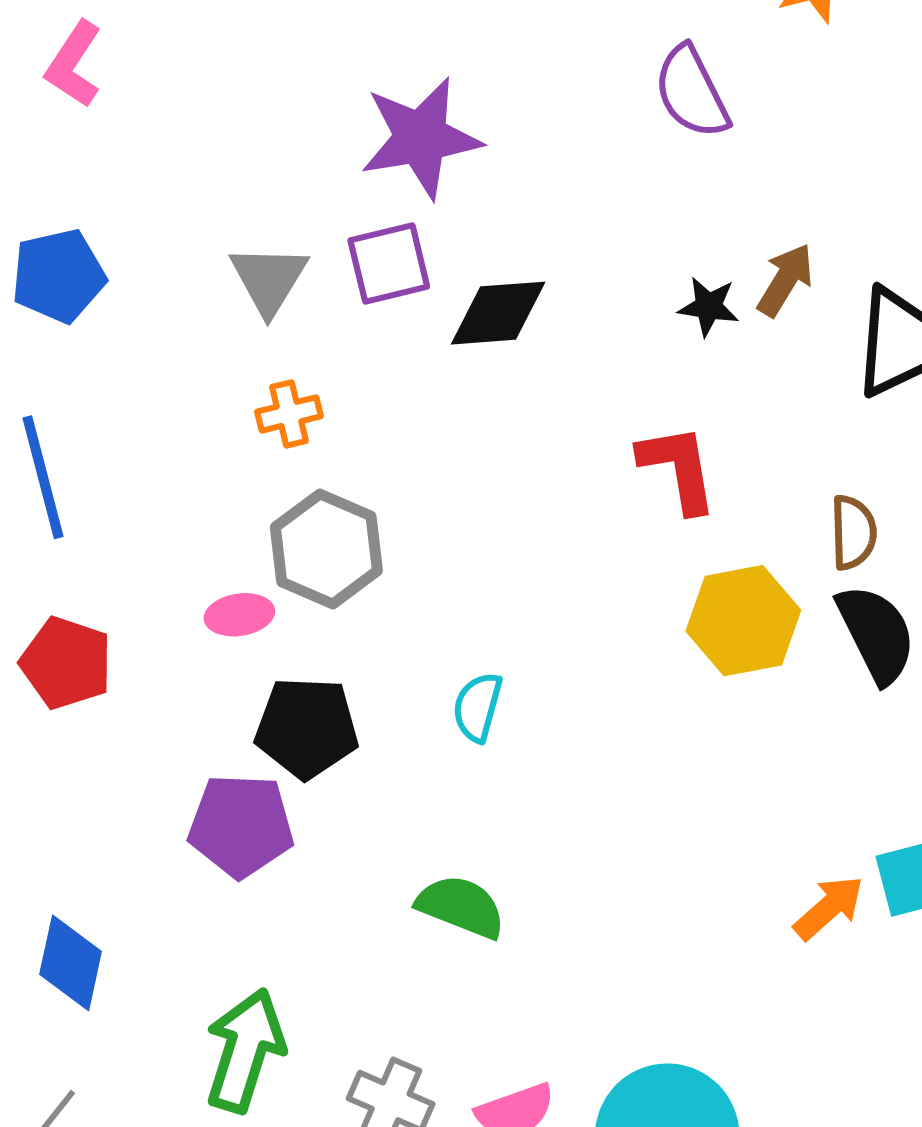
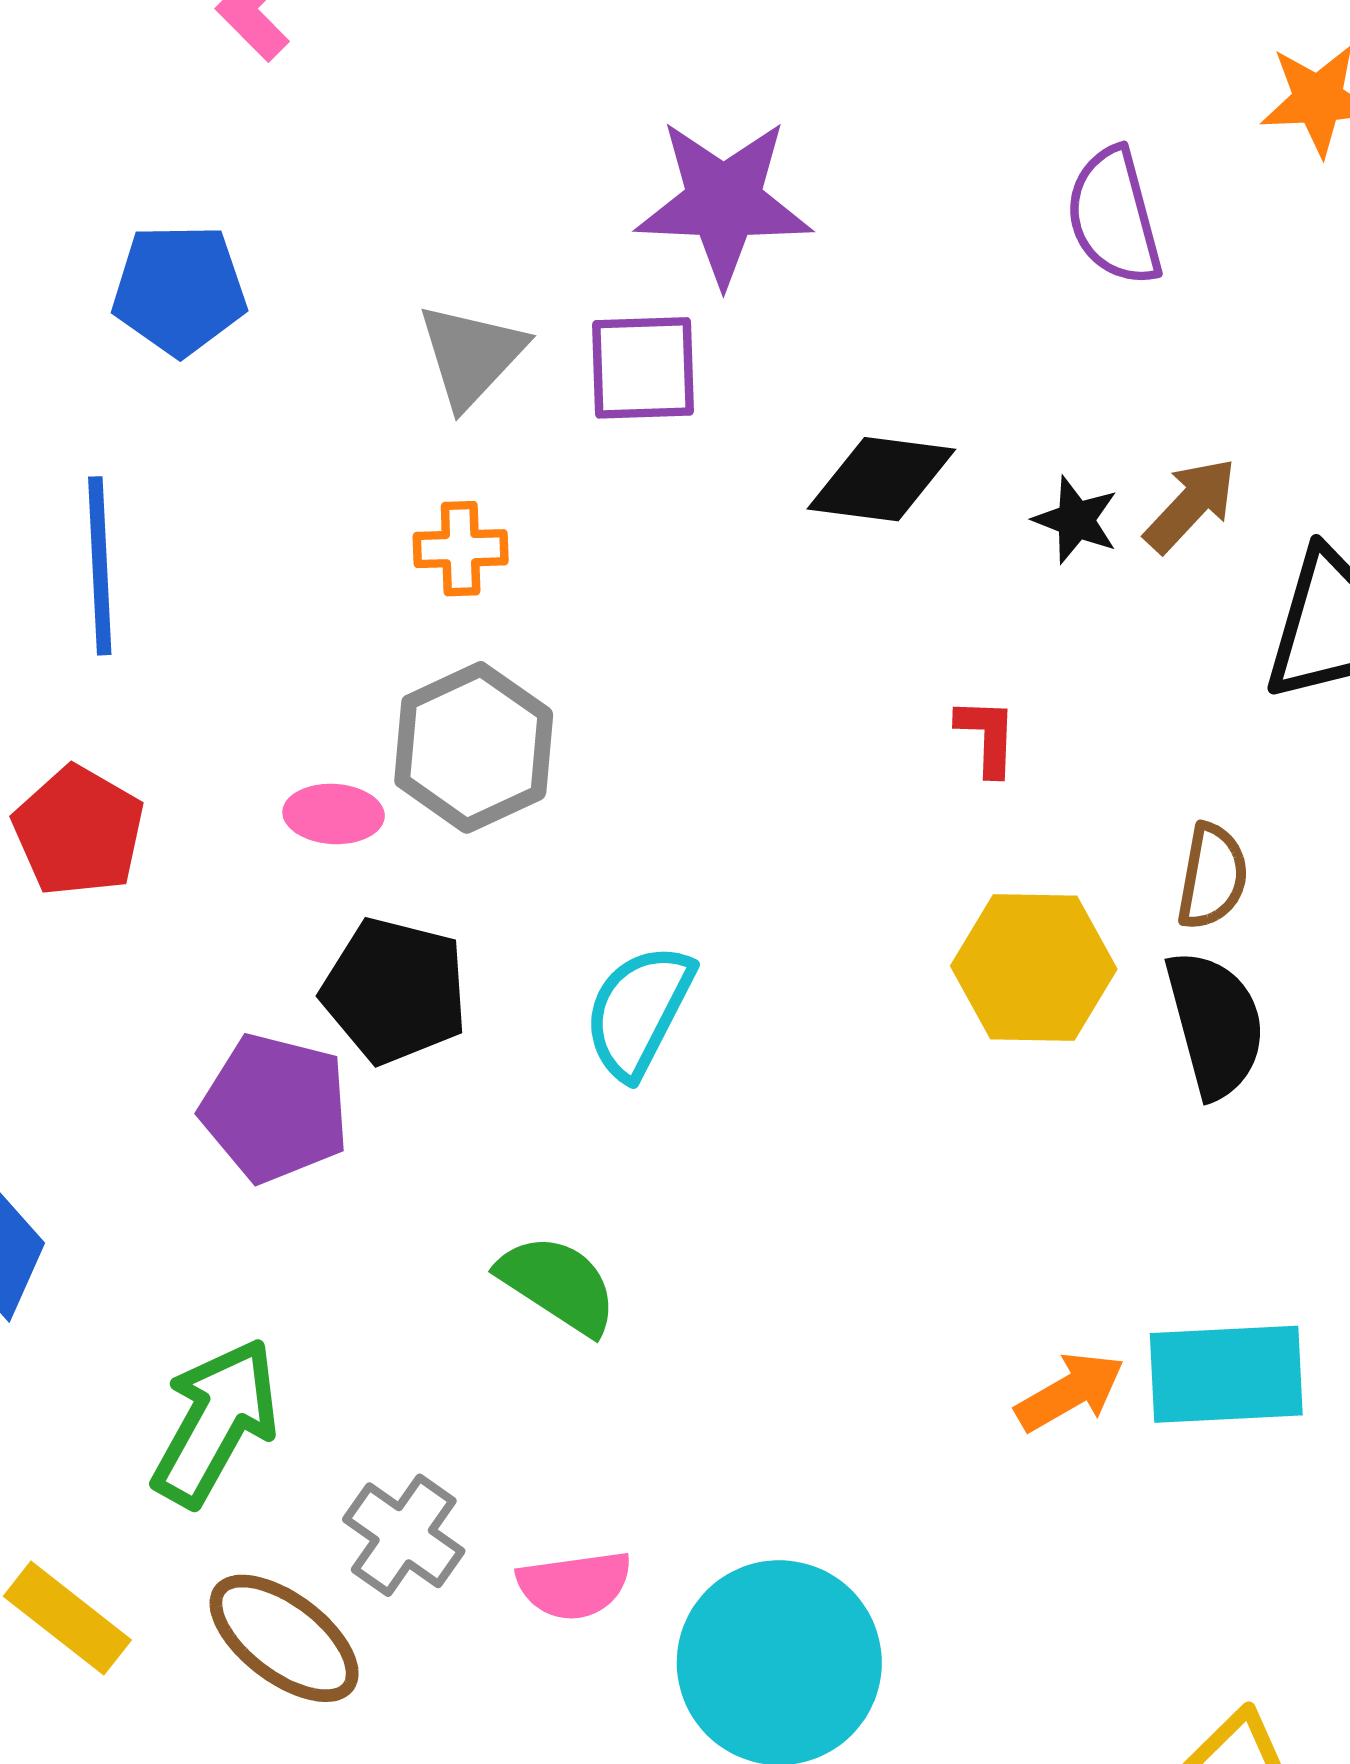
black diamond: (498, 313) -> (881, 479), moved
red L-shape: (678, 468) -> (987, 736), size x0.6
cyan semicircle: (478, 707) -> (639, 1011), size x1.4

